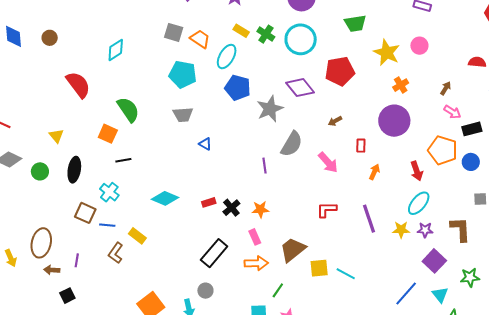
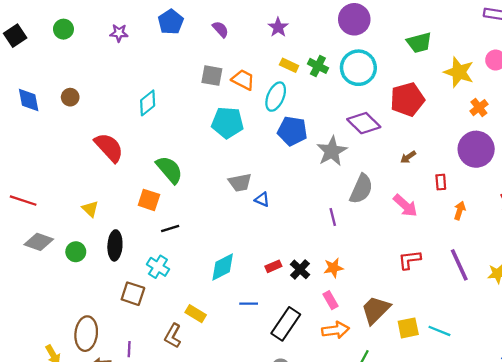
gray trapezoid: (183, 115) -> (240, 183), moved
cyan diamond: (165, 198) -> (223, 267), turned -44
blue line: (107, 225) -> (249, 304), moved

